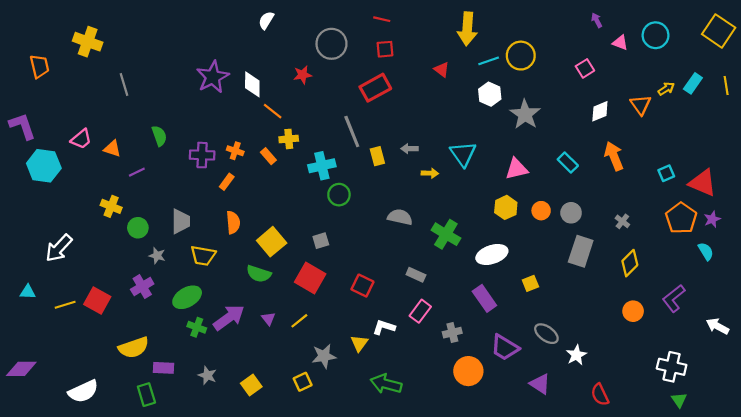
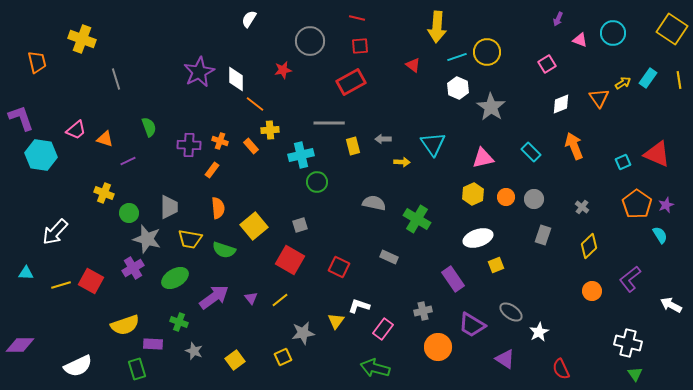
purple arrow: (597, 20) -> (558, 19), turned -128
gray line: (352, 131) -> (329, 123), turned -68
red triangle: (703, 183) -> (657, 154), moved
gray rectangle: (581, 251) -> (543, 235), size x0.7
white ellipse: (492, 254) -> (478, 238), moved
gray star: (157, 256) -> (147, 239), size x1.8
green semicircle: (259, 274) -> (224, 250), moved
pink rectangle: (420, 311) -> (383, 329), moved
green cross: (197, 327) -> (179, 322), moved
green arrow: (386, 384) -> (375, 368), moved

